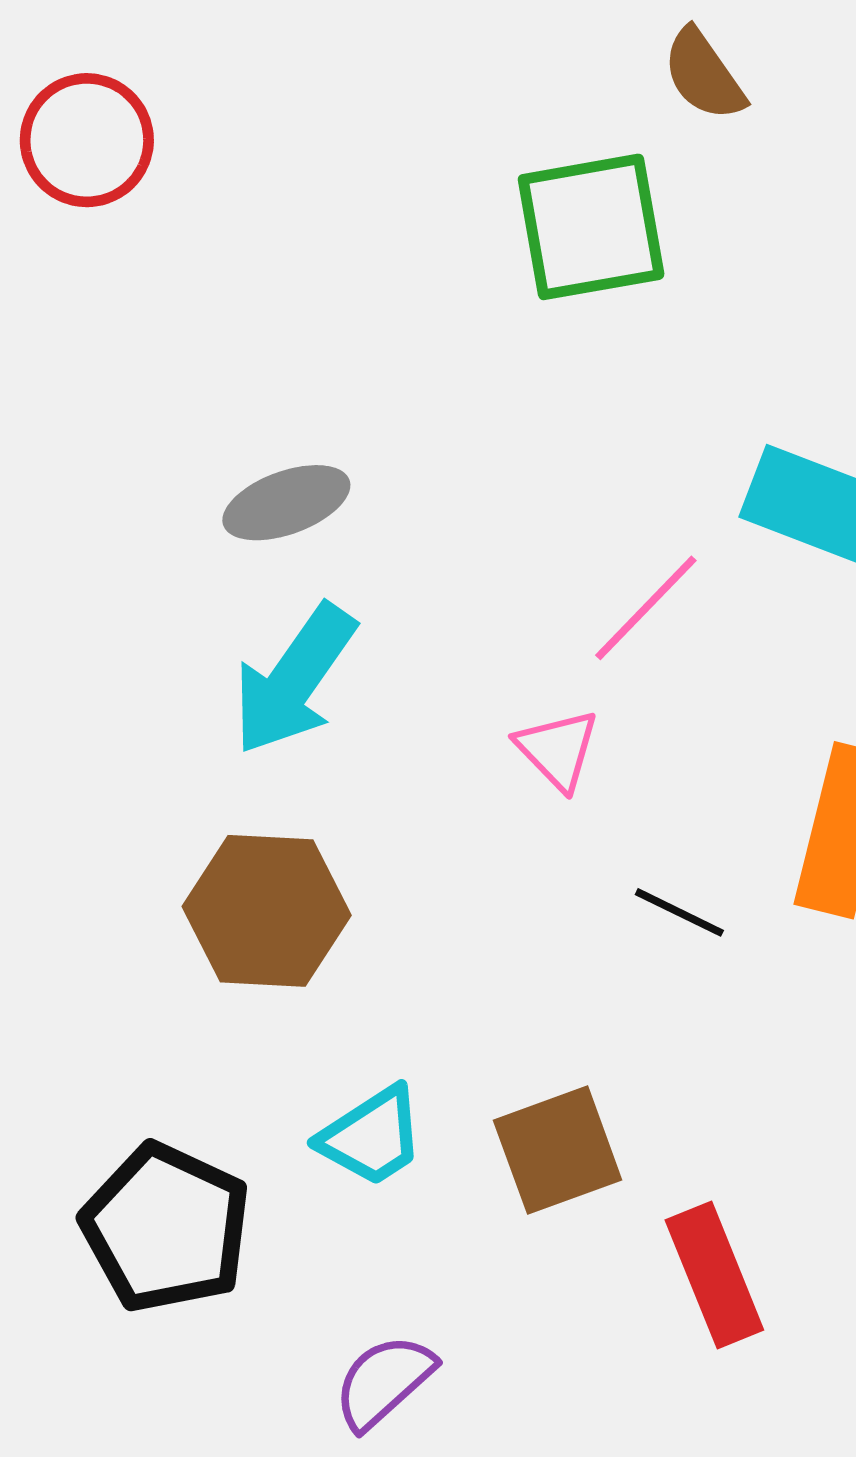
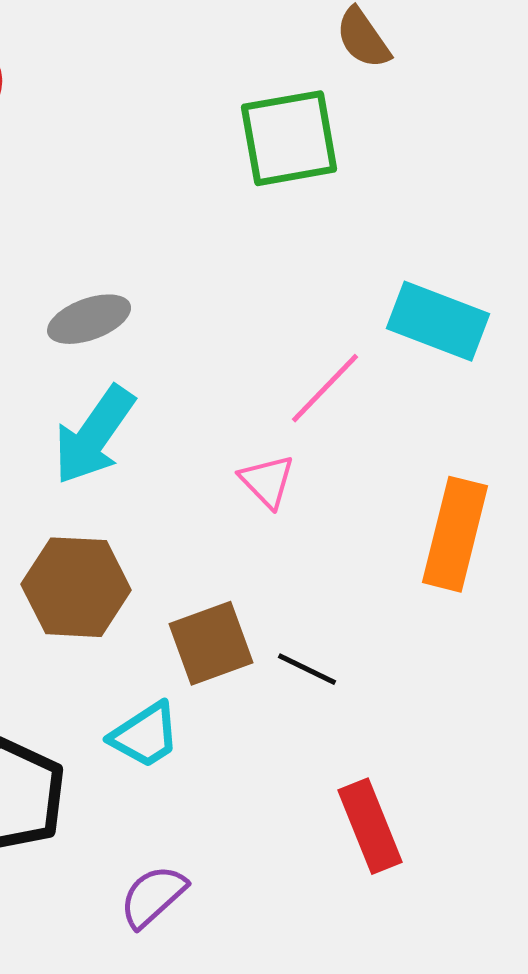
black line: (679, 912) -> (307, 669), moved
brown square: (558, 1150) -> (211, 643), moved

